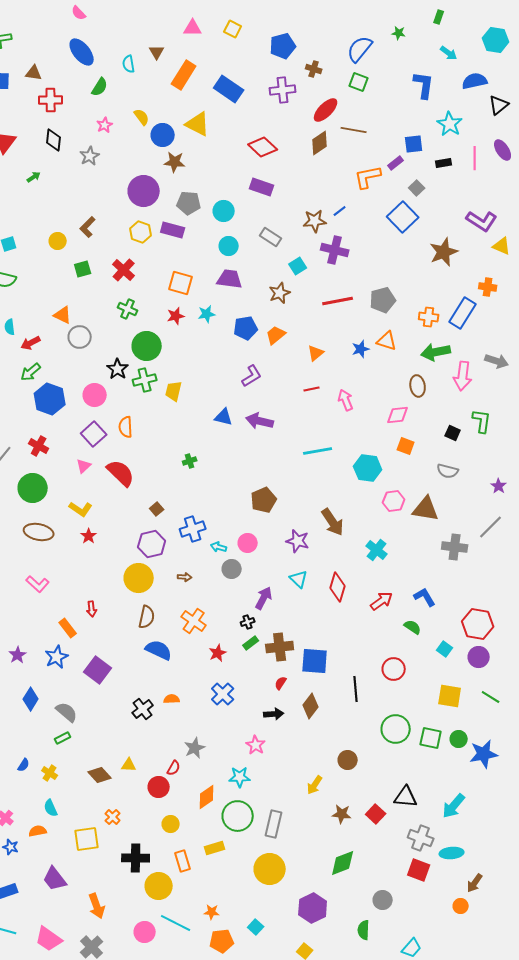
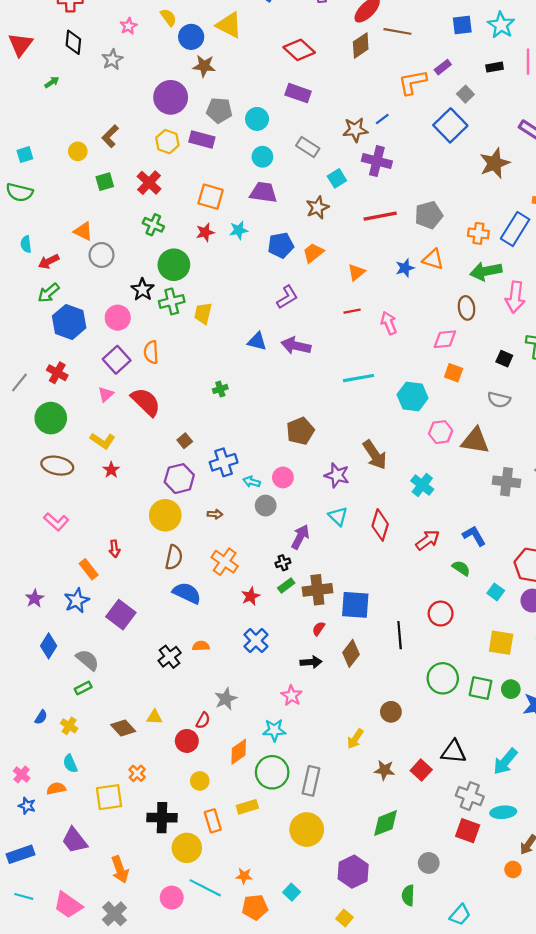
blue square: (414, 144) -> (462, 25), moved

